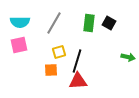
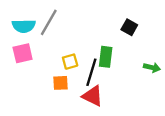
gray line: (54, 23) -> (49, 22), moved
green rectangle: (89, 23) -> (106, 57), moved
red triangle: (78, 81) -> (93, 96), turned 30

